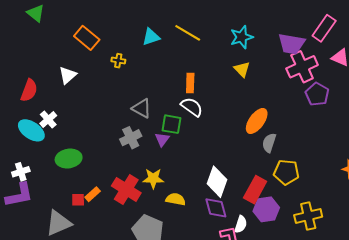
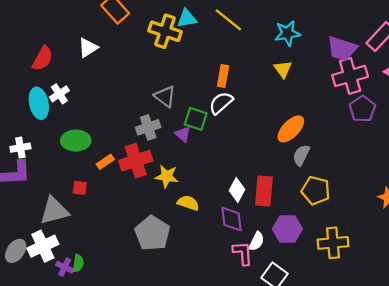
yellow cross: (118, 61) -> (165, 31), moved, size x2.0
white semicircle: (192, 107) -> (221, 103), turned -85
cyan ellipse: (31, 130) -> (39, 103), turned 36
purple triangle: (162, 139) -> (183, 134), turned -35
white diamond: (217, 182) -> (237, 190), size x0.7
red cross: (126, 189) -> (136, 161), moved, turned 32
red rectangle: (255, 190) -> (264, 191), moved, turned -32
orange rectangle: (93, 194) -> (105, 162), moved

